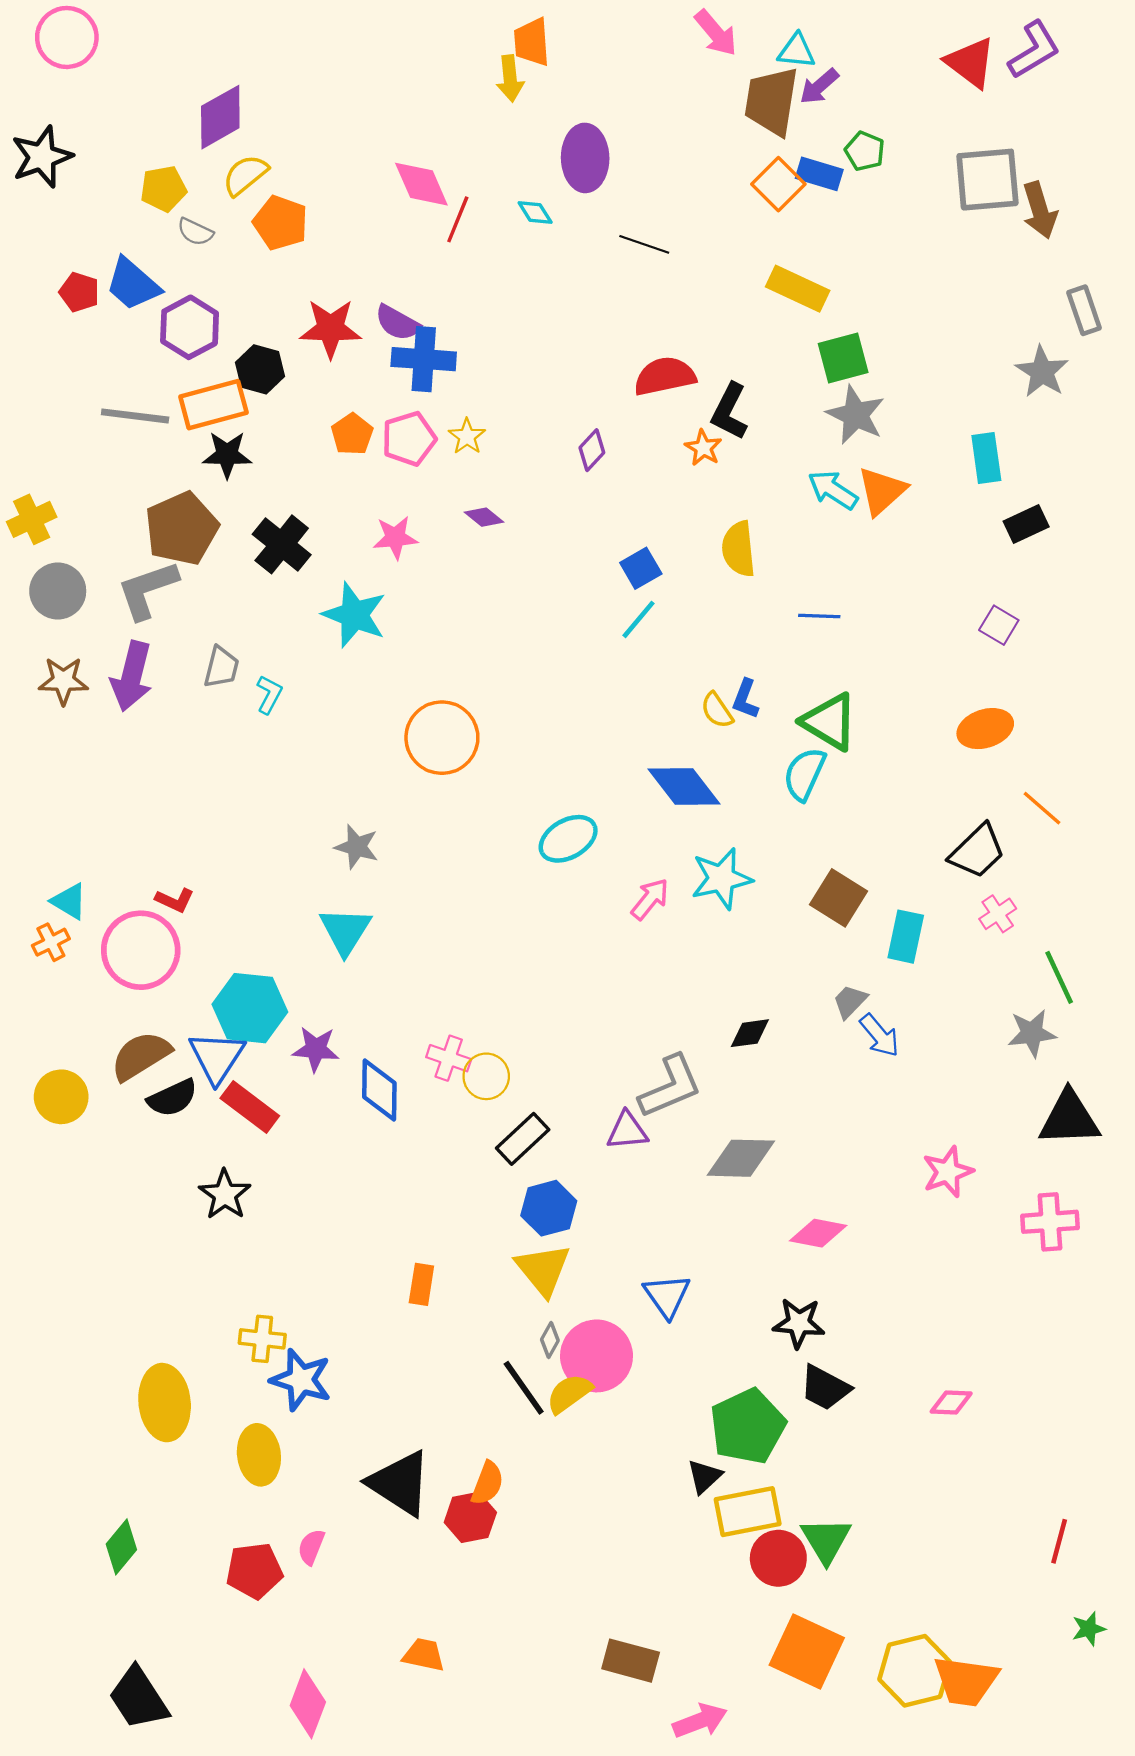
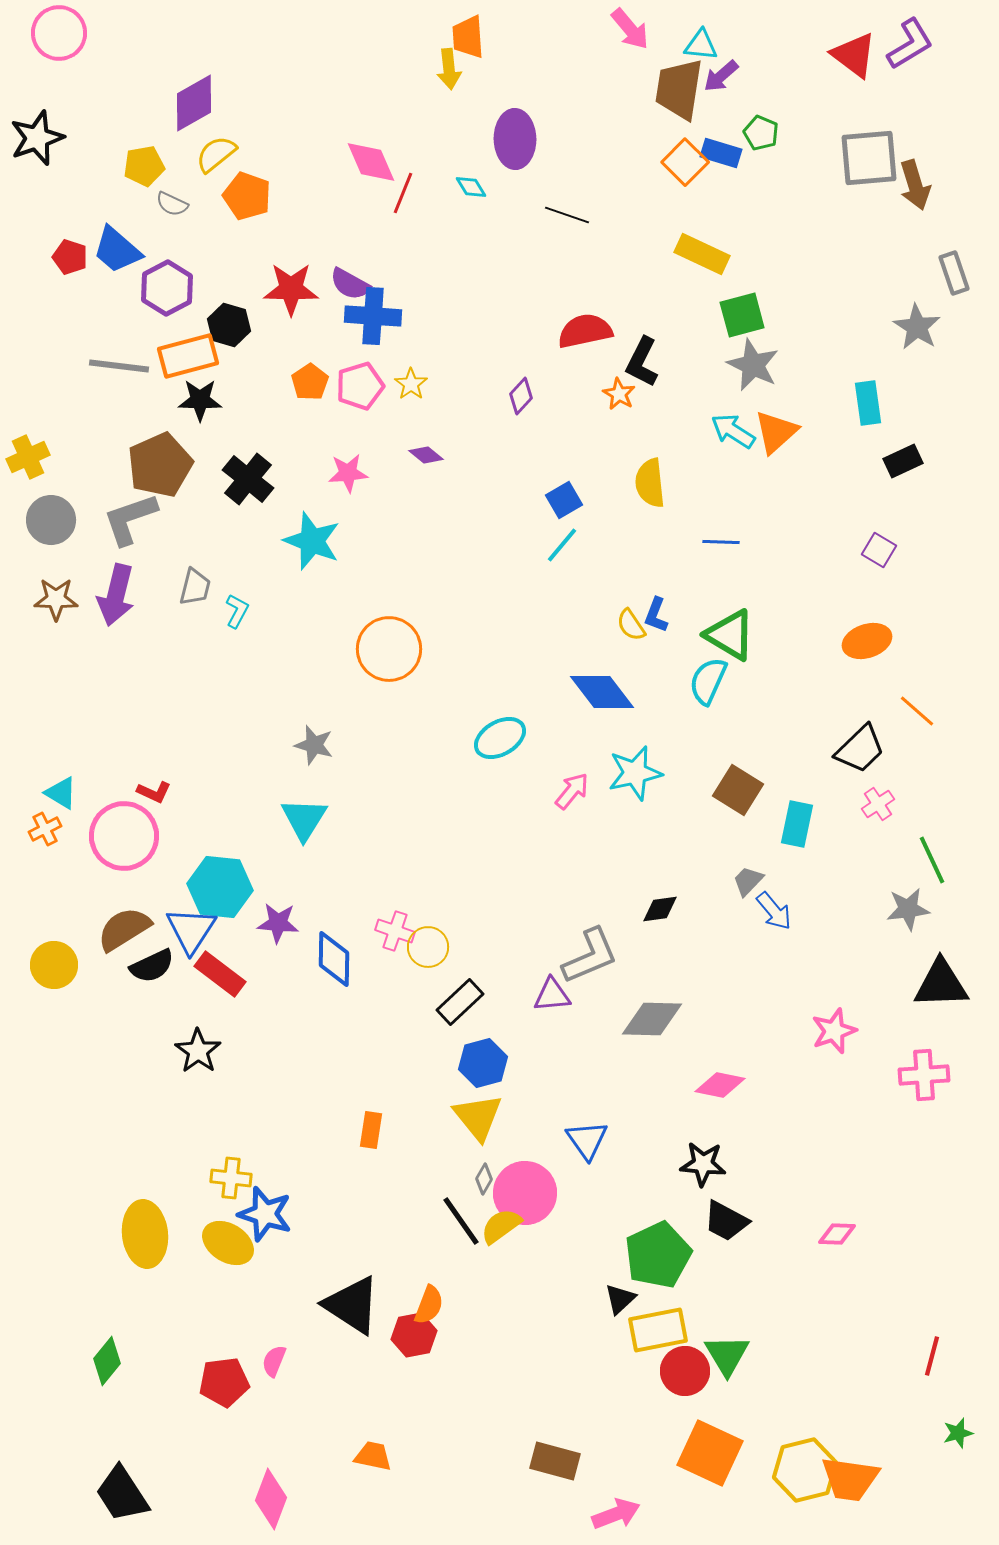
yellow ellipse: (259, 1455) -> (228, 1243), moved, turned -51

